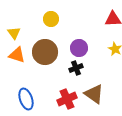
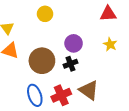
brown circle: (45, 52) -> (42, 61), moved
blue ellipse: (26, 99) -> (35, 95), moved

